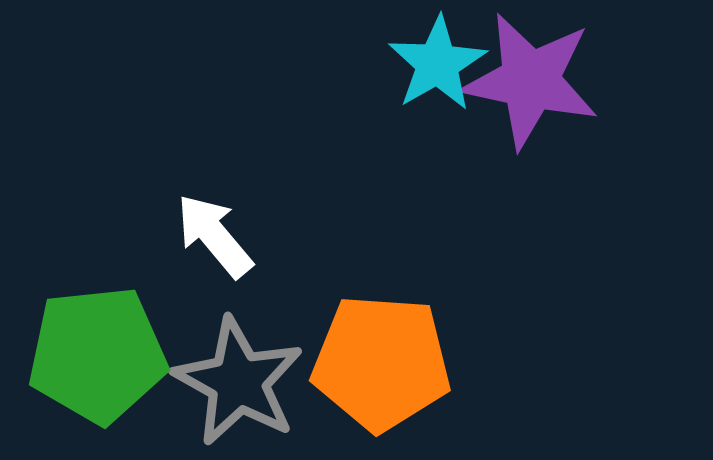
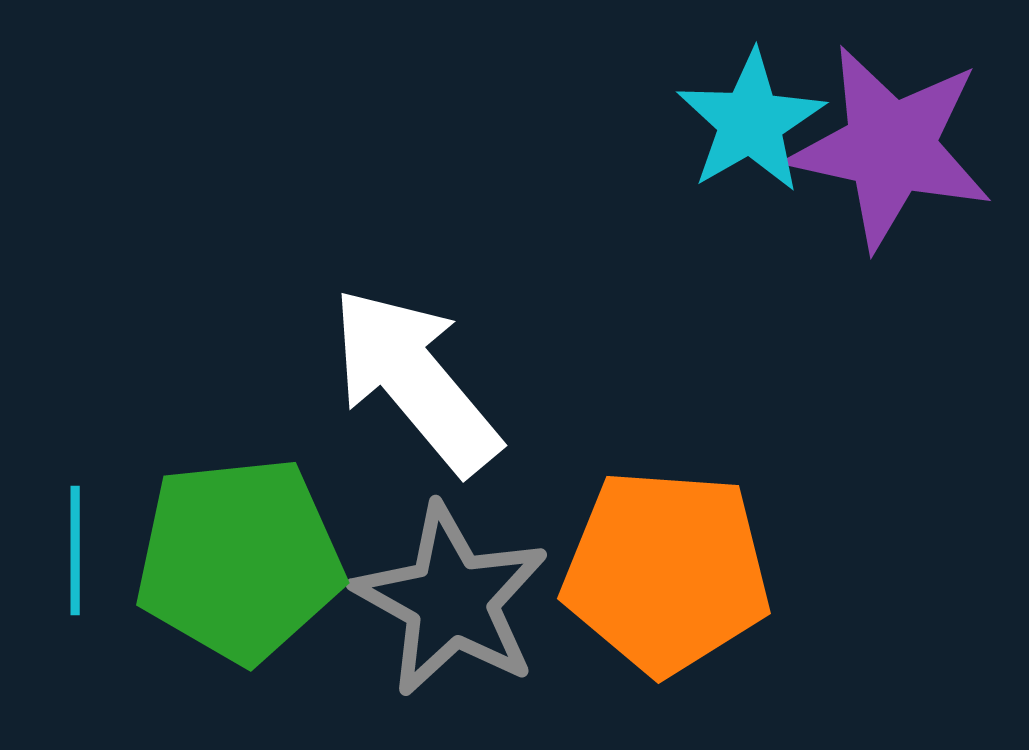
white arrow: (214, 236) -> (415, 381), size x1.5

